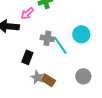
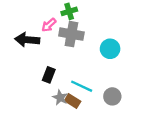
gray cross: (47, 38) -> (71, 34), moved, size x1.5
cyan line: (60, 45) -> (82, 86), moved, turned -30

